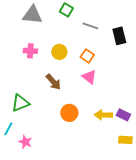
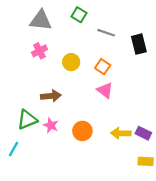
pink cross: (30, 51) -> (40, 51), moved, turned -32
brown arrow: (53, 82) -> (51, 96), moved, turned -54
pink star: (25, 142) -> (51, 125), moved

